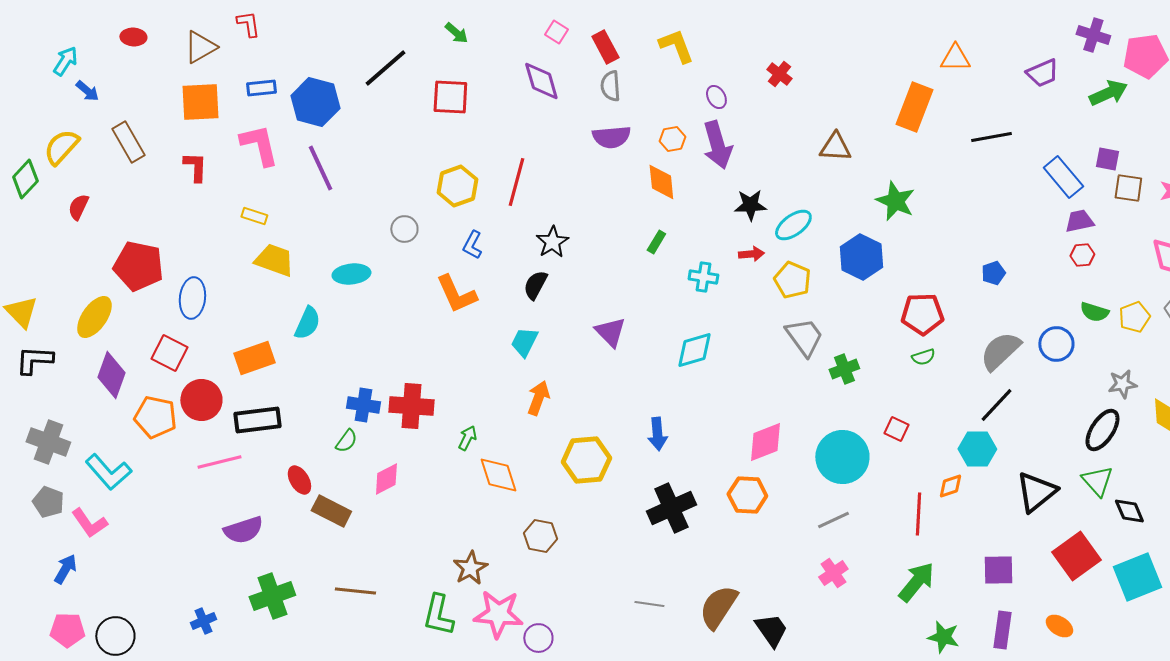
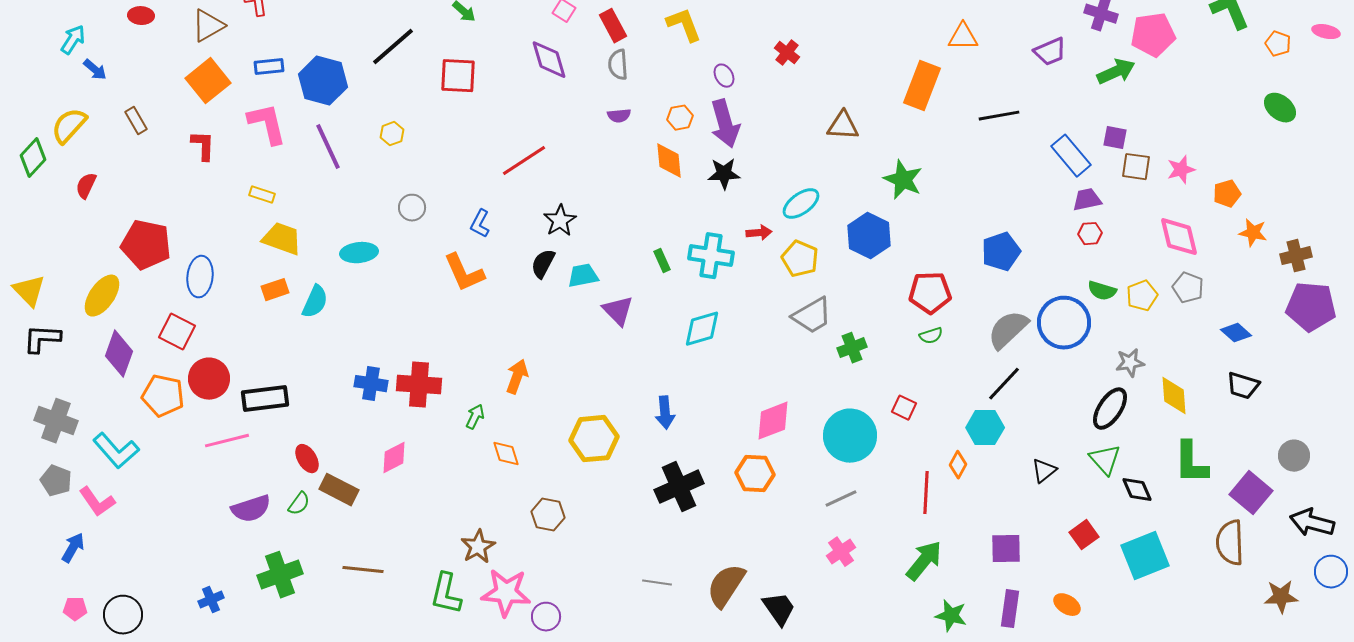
orange square: (200, 102) -> (208, 81), turned -36
purple semicircle: (611, 137) -> (619, 116), size x0.6
brown rectangle: (128, 142) -> (136, 121), size x0.7
red line: (516, 182) -> (524, 161), turned 42
yellow hexagon: (457, 186) -> (392, 134), moved, size x0.6
black star: (750, 205) -> (724, 174), moved
green rectangle: (656, 242) -> (662, 261), moved, turned -55
blue pentagon: (993, 273) -> (1001, 252), size x1.6
cyan cross: (703, 277) -> (711, 256), size x1.5
gray trapezoid: (804, 337) -> (812, 316), turned 96
cyan trapezoid: (524, 342) -> (583, 276), moved, turned 52
blue circle: (1056, 344) -> (1064, 323), size x1.5
orange rectangle: (254, 358) -> (275, 290), moved, size x0.7
orange arrow: (538, 398) -> (517, 377), moved
green semicircle: (346, 441) -> (299, 504), moved
orange diamond: (498, 475) -> (506, 454), size x0.7
orange diamond: (950, 486) -> (958, 465), turned -44
black triangle: (1036, 492) -> (1044, 471), size x0.6
red square: (1076, 556) -> (1084, 535), size x0.6
pink pentagon: (67, 630) -> (75, 609), size x0.7

